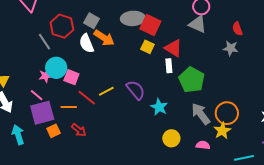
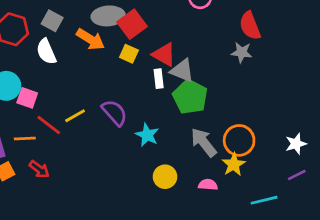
gray triangle: (198, 24) -> (182, 71), moved
red square: (150, 25) -> (132, 24), turned 30
red semicircle: (237, 29) -> (250, 26), size x1.5
orange arrow: (104, 38) -> (90, 39), moved

